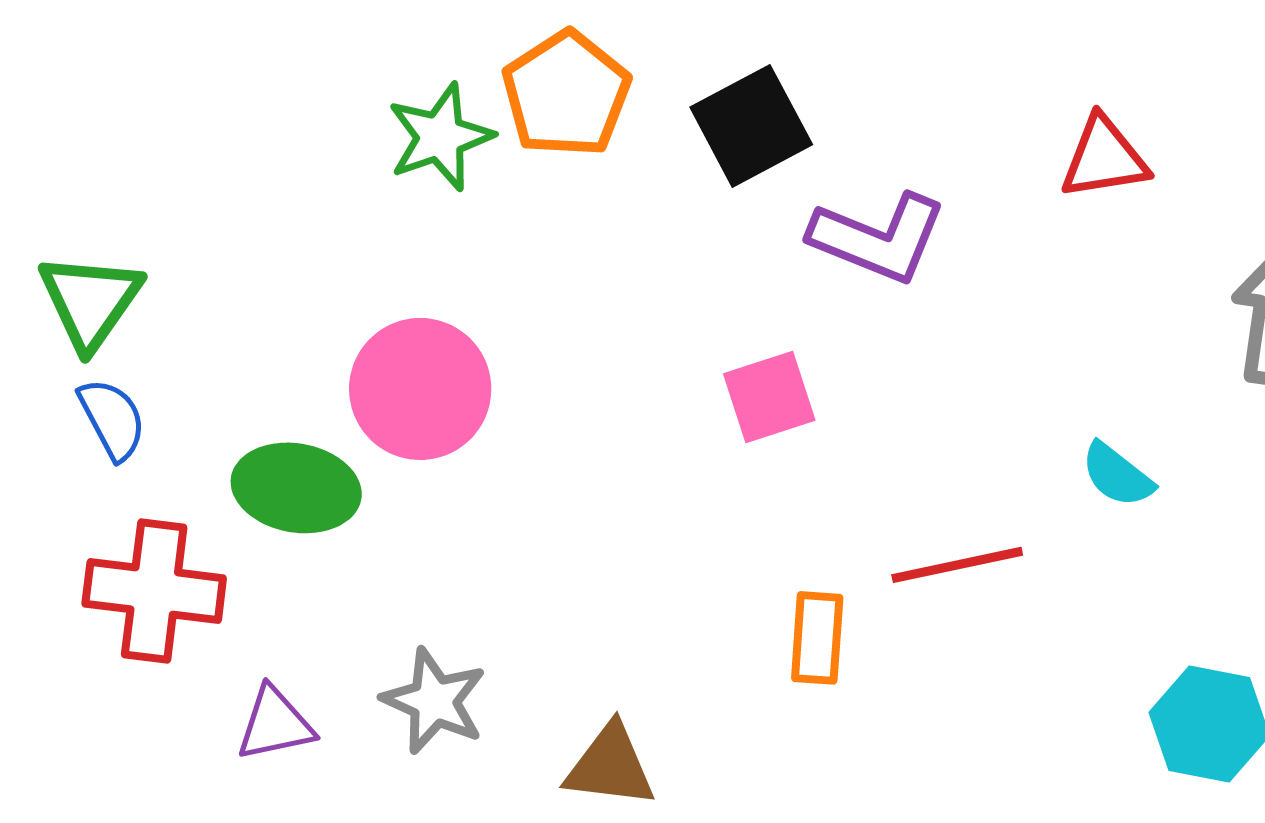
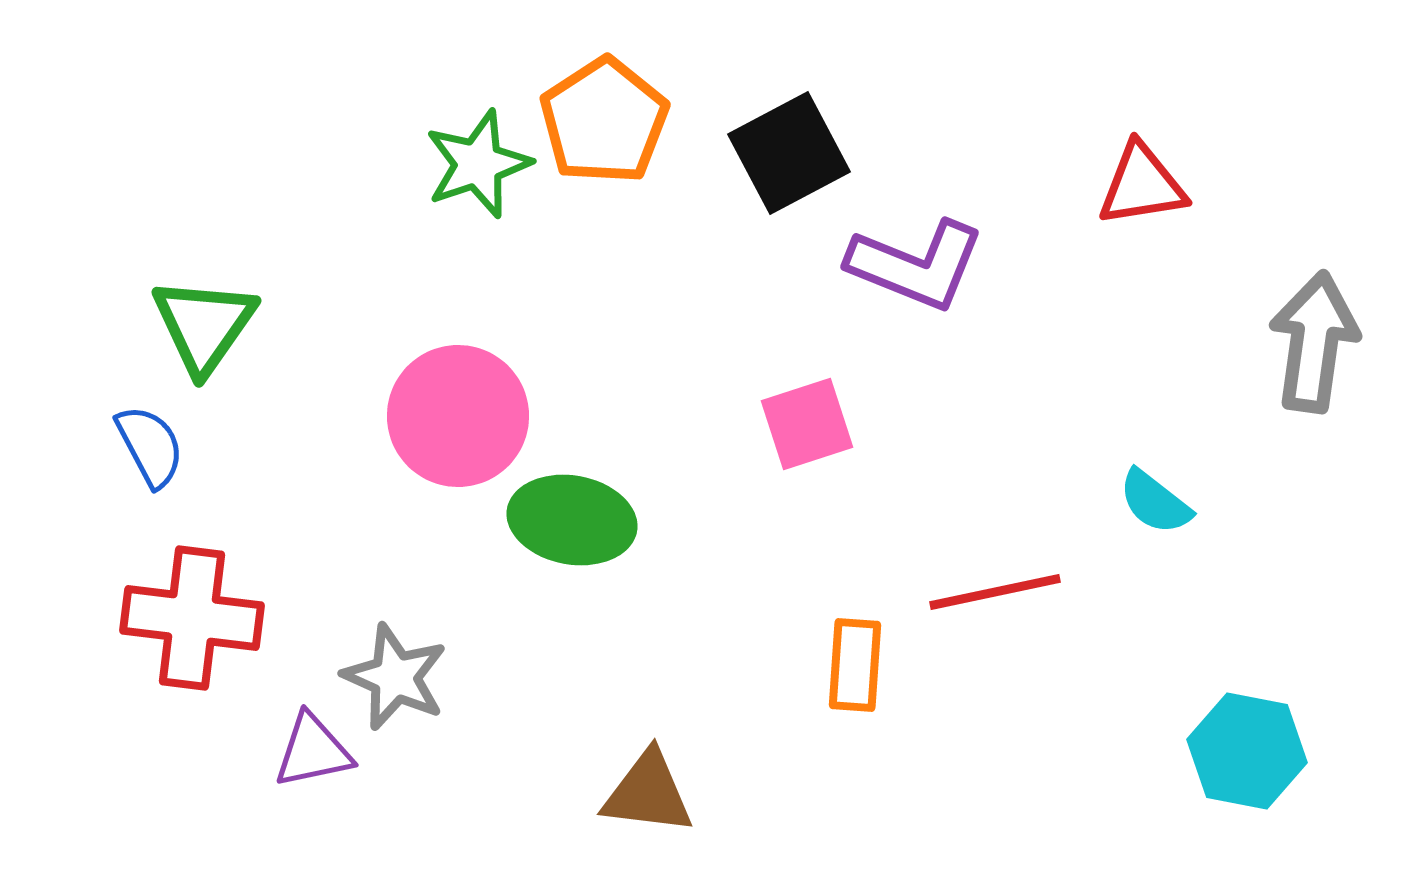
green triangle: (90, 301) -> (204, 325), moved
green ellipse: (296, 488) -> (572, 520), moved
gray star: (434, 701) -> (395, 677), moved

